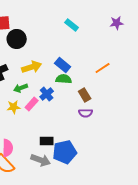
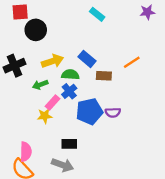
green semicircle: (64, 79) -> (70, 75), moved
brown rectangle: (85, 95) -> (104, 76), moved, turned -56
yellow star: (14, 107) -> (45, 116), moved
blue pentagon: (65, 152) -> (89, 111), moved

